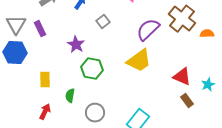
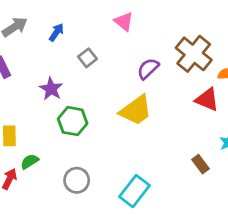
purple semicircle: (148, 30) -> (148, 69), size x0.7
red triangle: (182, 77) -> (207, 100), moved
green semicircle: (70, 96) -> (30, 161), moved, turned 48

